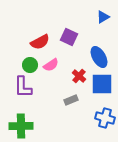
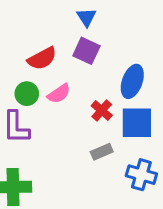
blue triangle: (103, 17) -> (86, 17), moved, turned -32
blue ellipse: (99, 57) -> (132, 81), turned 50
gray rectangle: (71, 100) -> (102, 152), moved

